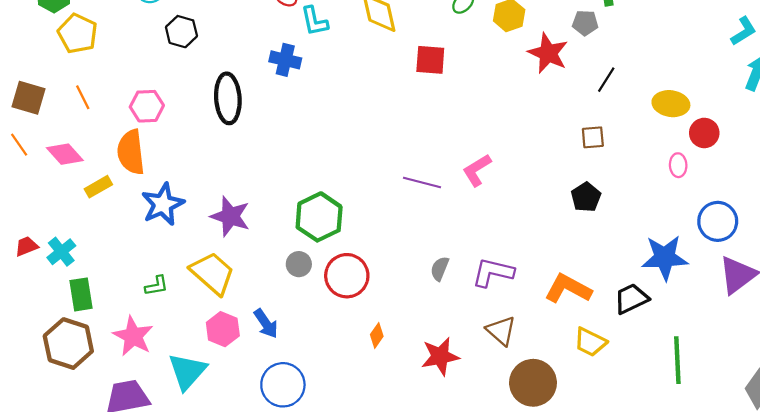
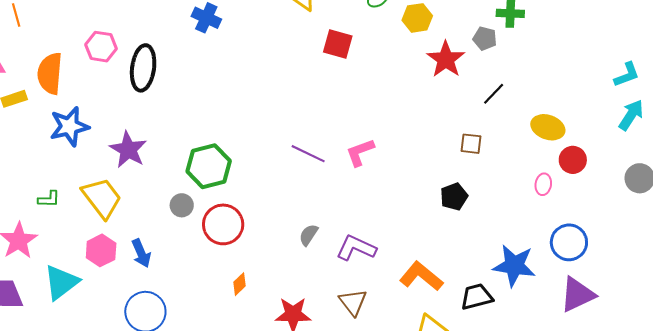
black ellipse: (228, 98) -> (143, 68), moved
pink hexagon: (147, 106) -> (101, 47), moved

